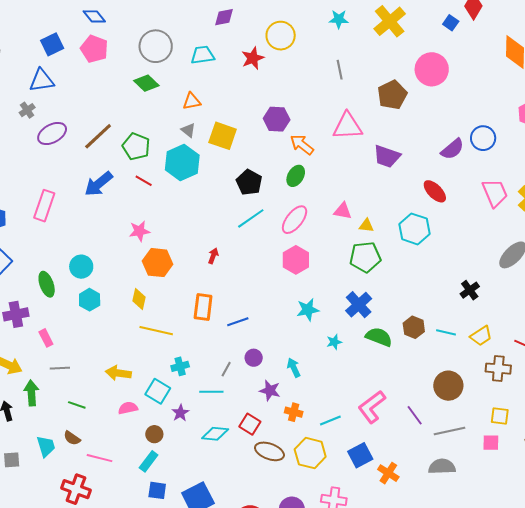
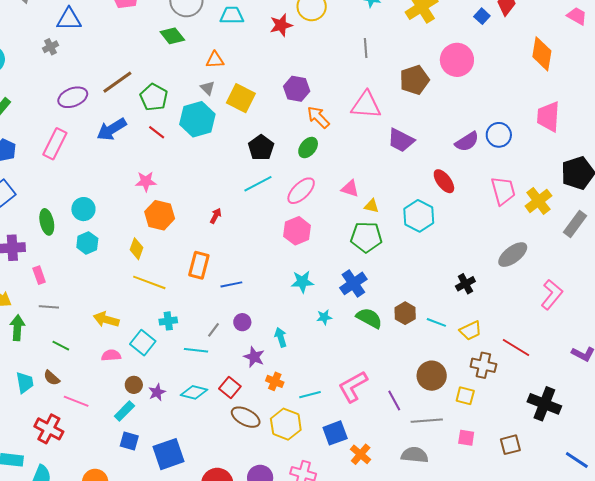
purple ellipse: (52, 133) -> (73, 97), moved
purple star: (180, 413) -> (157, 392), moved
yellow square: (500, 416) -> (465, 396), moved

